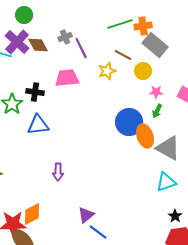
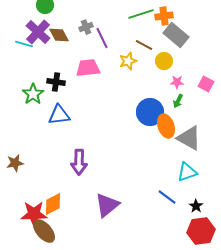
purple arrow: (58, 172) -> (79, 162), size x1.4
purple triangle: (86, 215) -> (107, 205), size x1.5
blue line: (98, 232) -> (167, 197), moved

